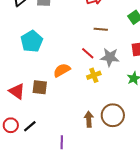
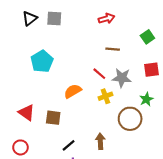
brown square: (40, 87) -> (53, 118), moved
brown circle: (113, 115) -> (130, 119), moved
black line: (30, 126) -> (69, 145), moved

